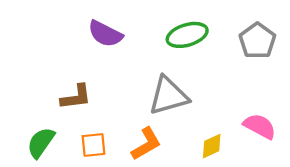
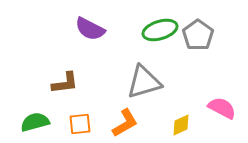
gray pentagon: (257, 41) -> (198, 35), moved
green semicircle: (41, 143) -> (35, 122), turned 40

